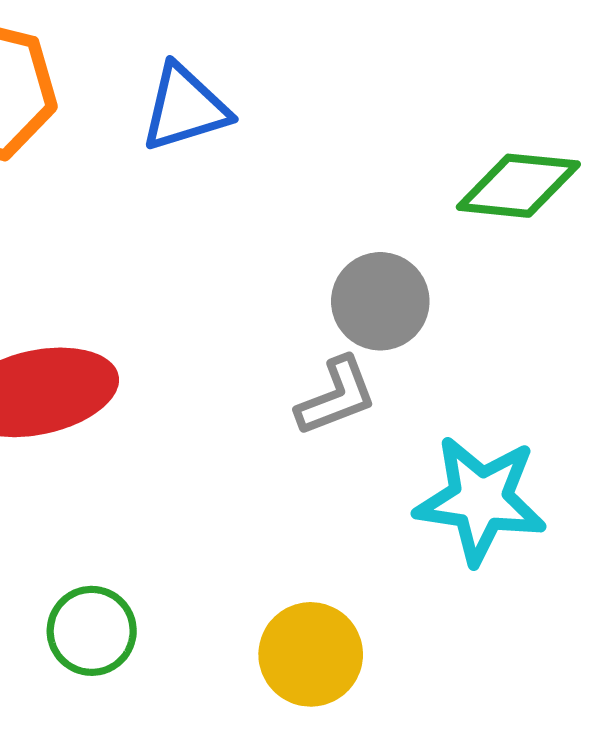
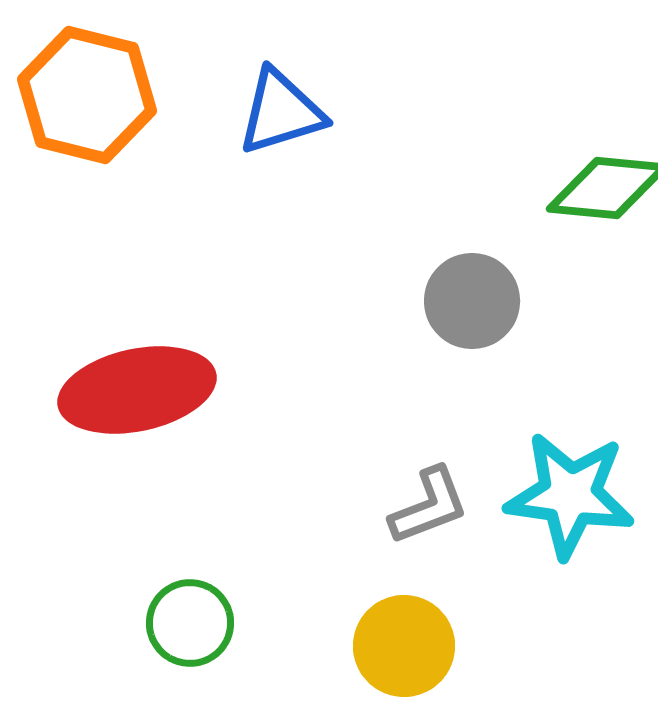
gray L-shape: (336, 396) -> (429, 506), moved

